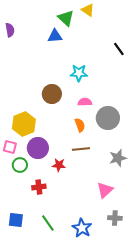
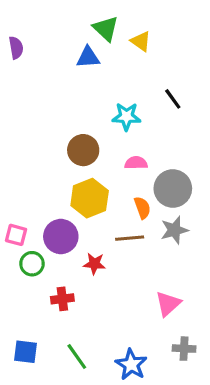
yellow triangle: (88, 10) -> (141, 41), moved
black line: (119, 49) -> (173, 99), moved
yellow hexagon: (24, 124) -> (90, 198), moved
orange semicircle: (80, 125) -> (142, 208), moved
gray star: (118, 158) -> (174, 230), moved

